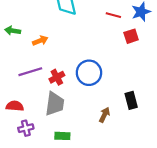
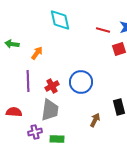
orange arrow: (40, 41) -> (37, 53), turned -32
purple line: (30, 72) -> (28, 81), turned -75
purple cross: (26, 128) -> (35, 132), moved

